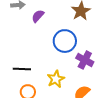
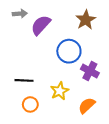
purple semicircle: (38, 16) -> (41, 25), size x1.5

